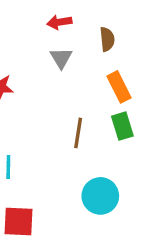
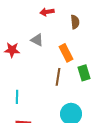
gray triangle: (61, 58) -> (37, 40), moved, turned -32
orange rectangle: (119, 87) -> (66, 53), moved

